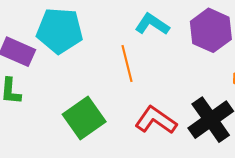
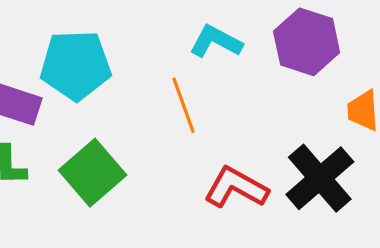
green square: (84, 118) -> (93, 173), moved

